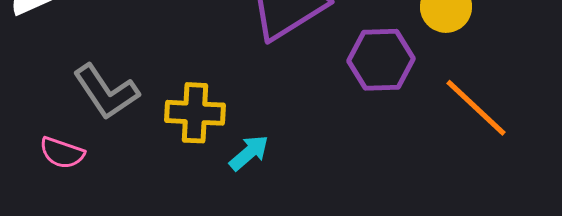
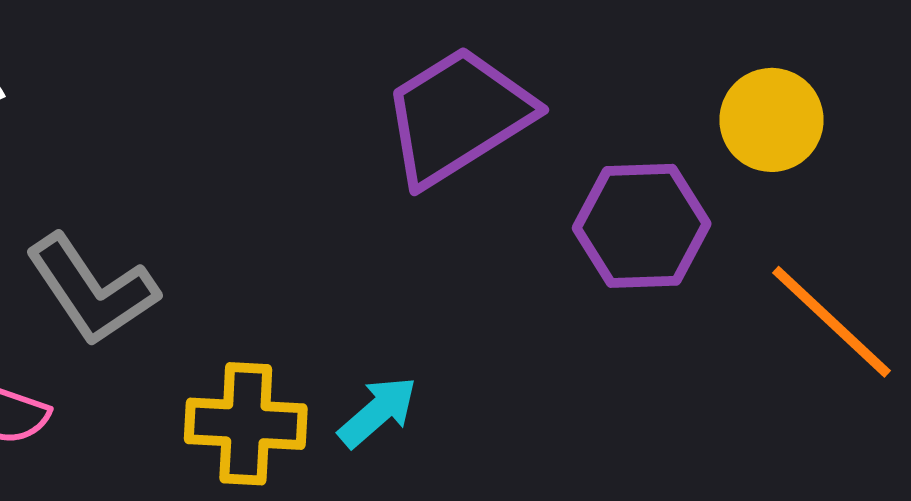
yellow cross: (195, 113) -> (246, 424), moved

